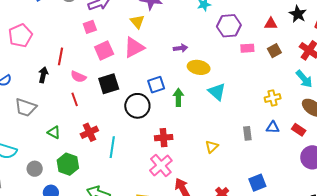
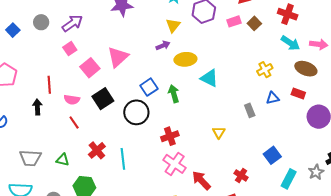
yellow triangle: (137, 22) -> (173, 25), moved, turned 35
pink rectangle: (247, 48) -> (234, 21), moved
gray trapezoid: (26, 107) -> (30, 158), moved

